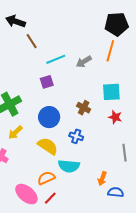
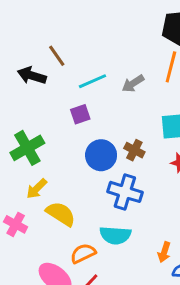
black arrow: (16, 21) -> (32, 76), moved
blue circle: (49, 117) -> (101, 155), moved
blue cross: (76, 136) -> (125, 192), size x1.6
yellow semicircle: (48, 146) -> (61, 214), moved

